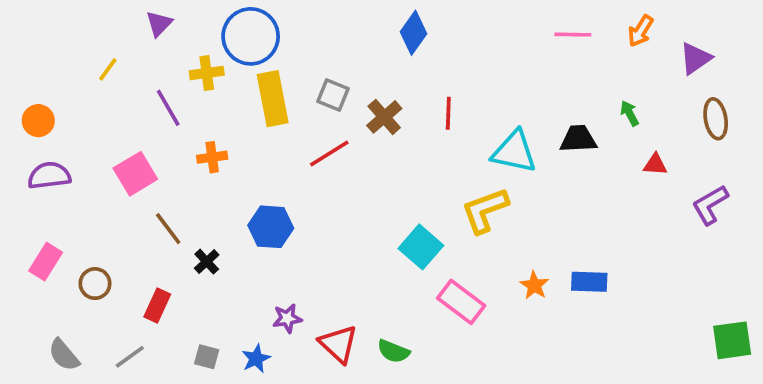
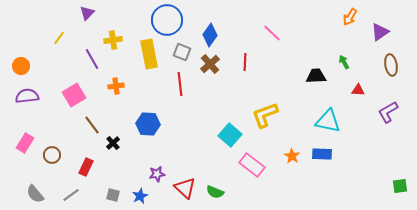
blue diamond: (414, 33) -> (210, 35), moved
pink line: (573, 35) -> (272, 33), moved, turned 42
blue circle: (251, 36) -> (167, 20), moved
cyan triangle: (514, 152) -> (328, 121), moved
red line: (329, 154) -> (180, 84), turned -65
green square: (732, 340) -> (400, 186), size x0.7

